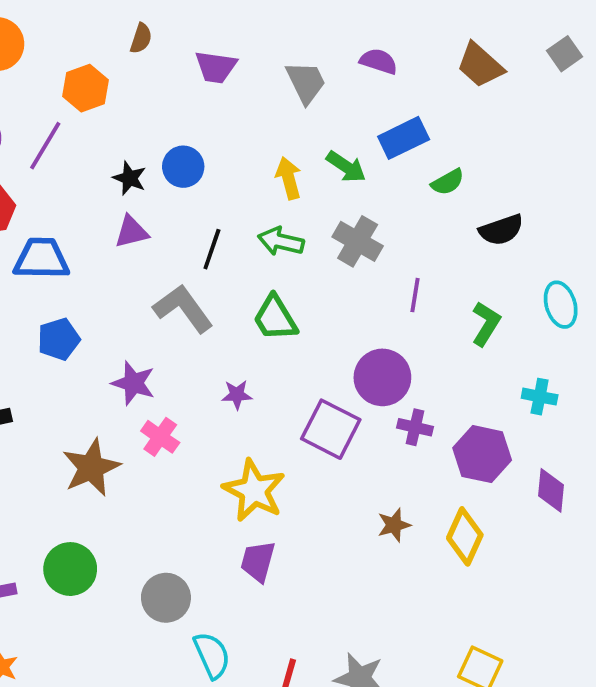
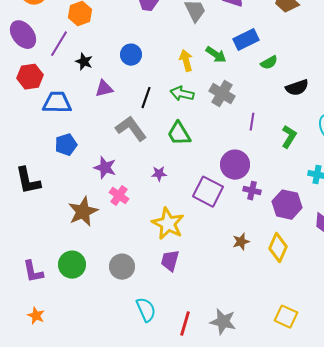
black star: (130, 178) -> (84, 62), moved
gray circle: (166, 598) -> (122, 267), moved

